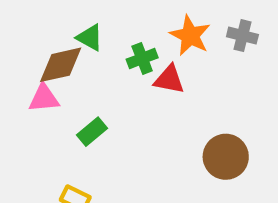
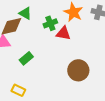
brown circle: (226, 157) -> (78, 70), moved

